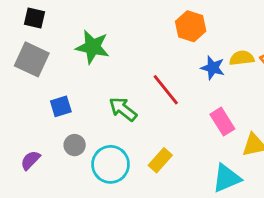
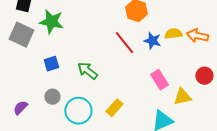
green star: (93, 47) -> (51, 22), moved
red line: (166, 90) -> (124, 43), moved
blue square: (61, 106) -> (51, 64), moved

